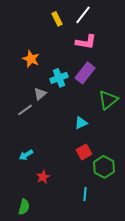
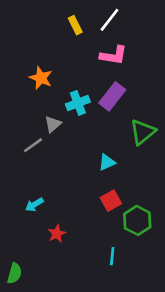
green semicircle: (24, 207) -> (15, 273), moved

